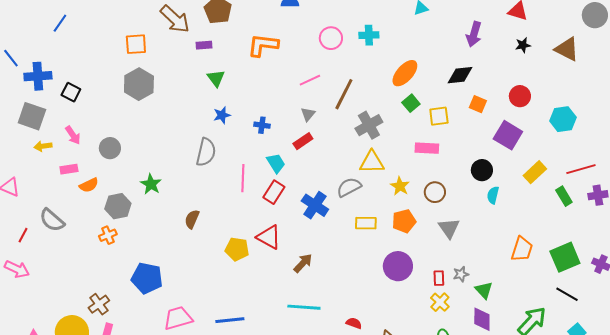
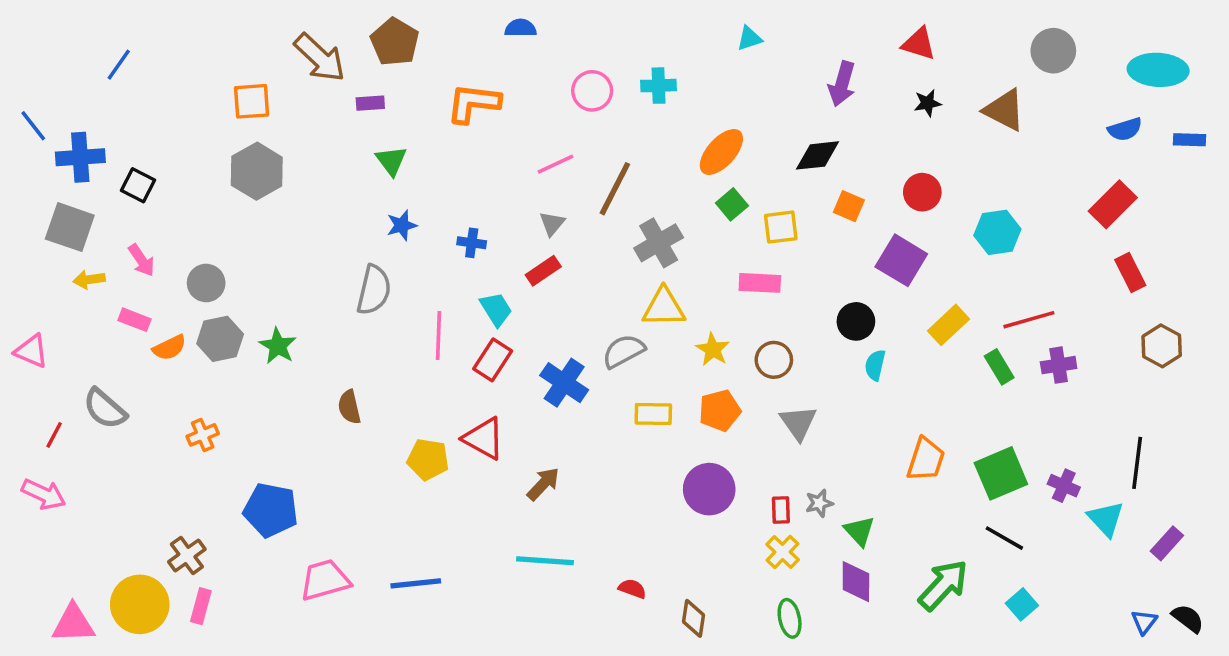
pink rectangle: (69, 169) -> (134, 320), turned 30
gray hexagon: (118, 206) -> (220, 339), moved
brown semicircle: (192, 219) -> (349, 407), turned -36

